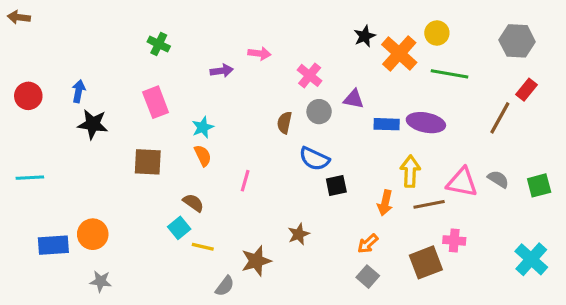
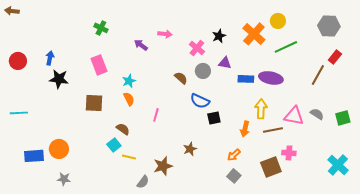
black star: (365, 36) -> (219, 36), moved
purple arrow: (222, 71) -> (141, 45), turned -136
green line: (449, 74) -> (286, 47), turned -35
brown semicircle: (284, 123) -> (181, 78), turned 120

